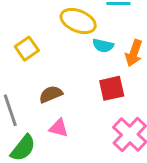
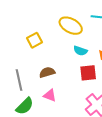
cyan semicircle: (103, 46) -> (80, 51), moved

